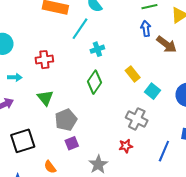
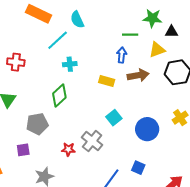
brown arrow: (166, 44) -> (138, 75), turned -60
yellow rectangle: (133, 74) -> (107, 81), moved, turned -49
gray pentagon: (66, 120) -> (37, 124), moved
red star: (126, 146) -> (68, 149), moved

